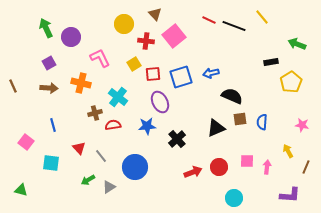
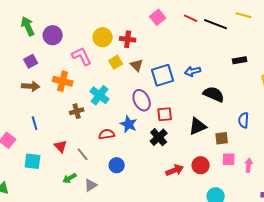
brown triangle: (155, 14) -> (137, 65), moved
yellow line: (262, 17) -> (244, 15), turned -35
yellow circle: (124, 24) -> (103, 37), moved
pink square: (174, 36) -> (158, 17), moved, size x0.7
black rectangle: (271, 62) -> (240, 60), moved
red square: (153, 74) -> (165, 114), moved
brown square: (240, 119) -> (222, 138), moved
red semicircle: (113, 125) -> (107, 134), moved
blue star: (147, 126) -> (129, 124), turned 30
blue circle: (135, 167) -> (117, 165), size x0.6

